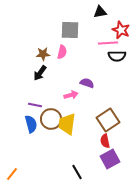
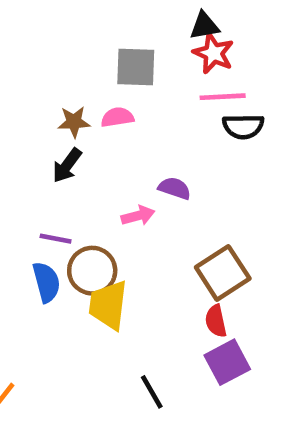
red star: (121, 30) -> (213, 53), moved
pink semicircle: (62, 52) -> (117, 117), turned -112
yellow trapezoid: (67, 124) -> (108, 305), moved

